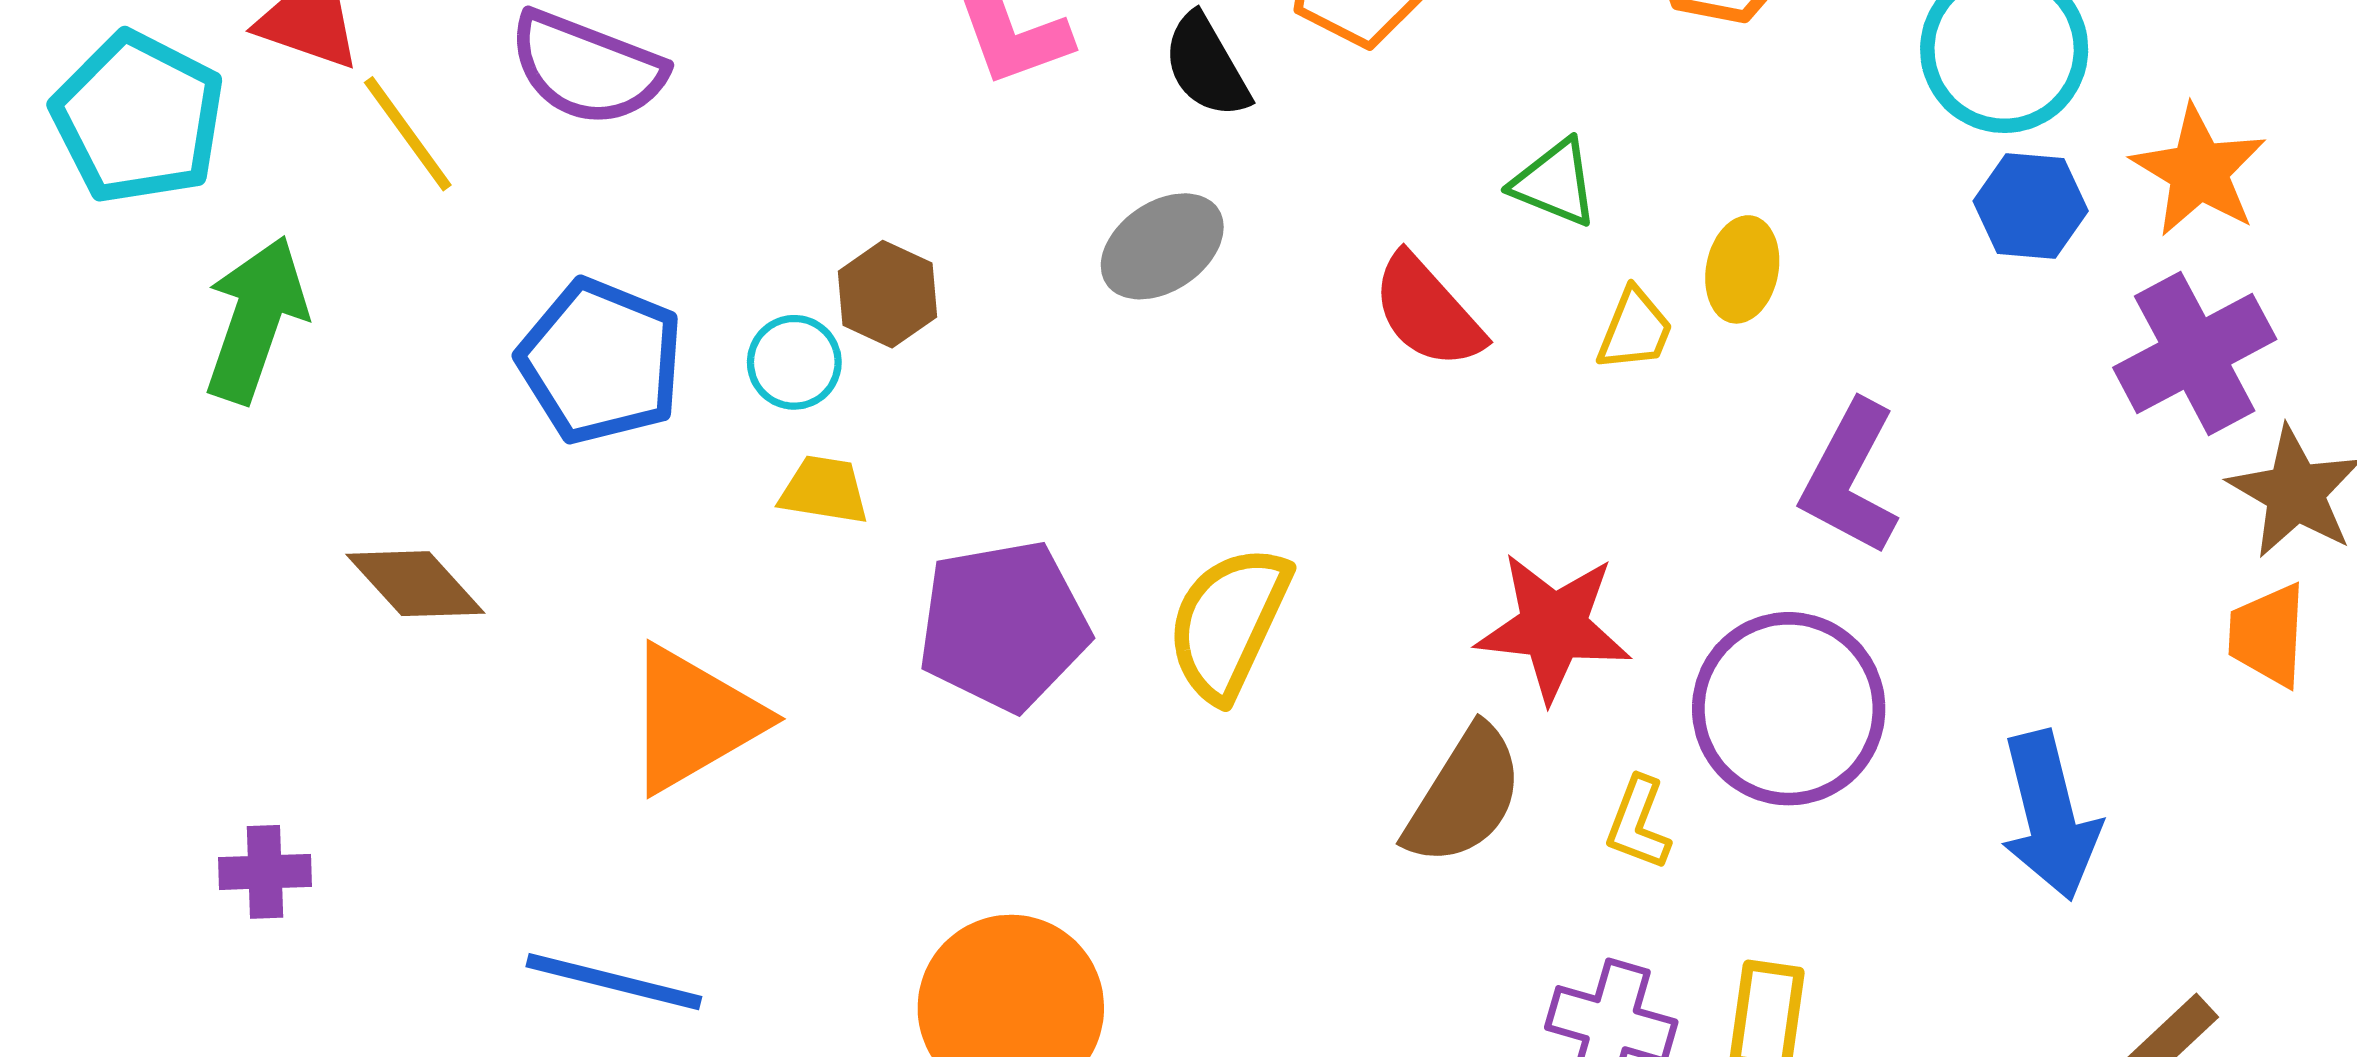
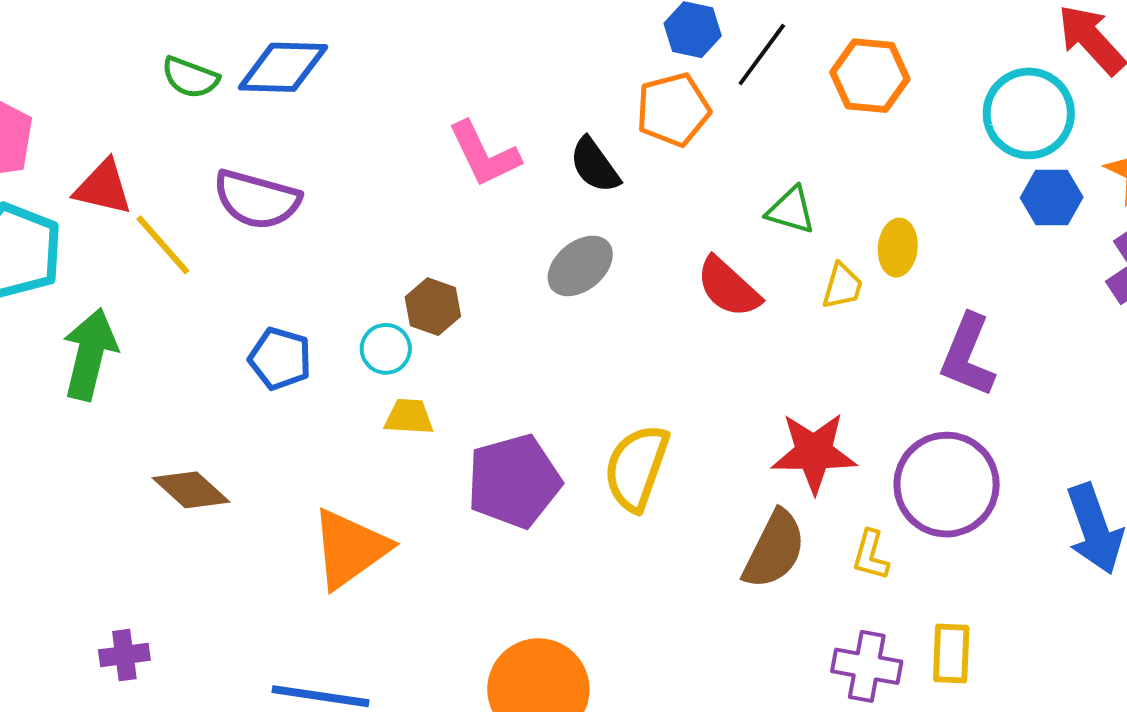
blue pentagon: (601, 361) -> (280, 359), size x0.7

